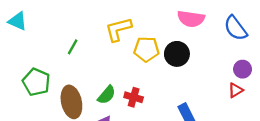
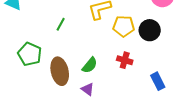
red cross: (134, 97) -> (125, 60), moved

